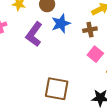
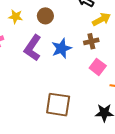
blue star: (61, 24) -> (61, 48), moved

